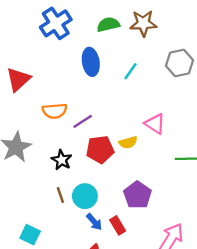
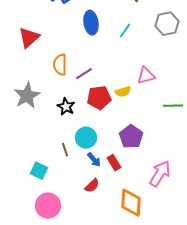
orange semicircle: (55, 111) -> (60, 65), turned 95
pink triangle: (155, 124) -> (146, 76), turned -48
brown line: (60, 195) -> (65, 150), moved

